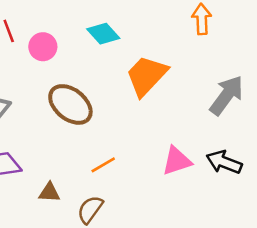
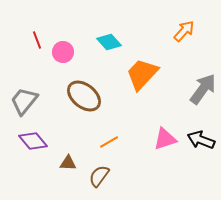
orange arrow: (202, 19) -> (184, 31), turned 45

